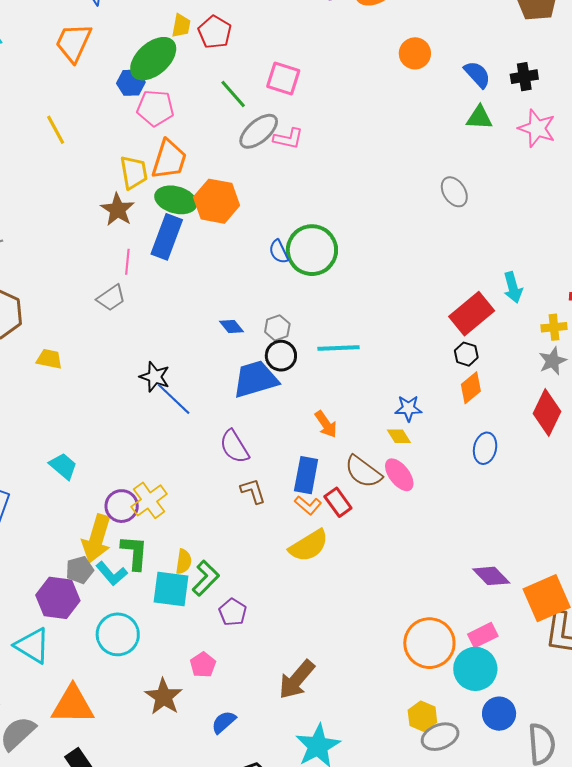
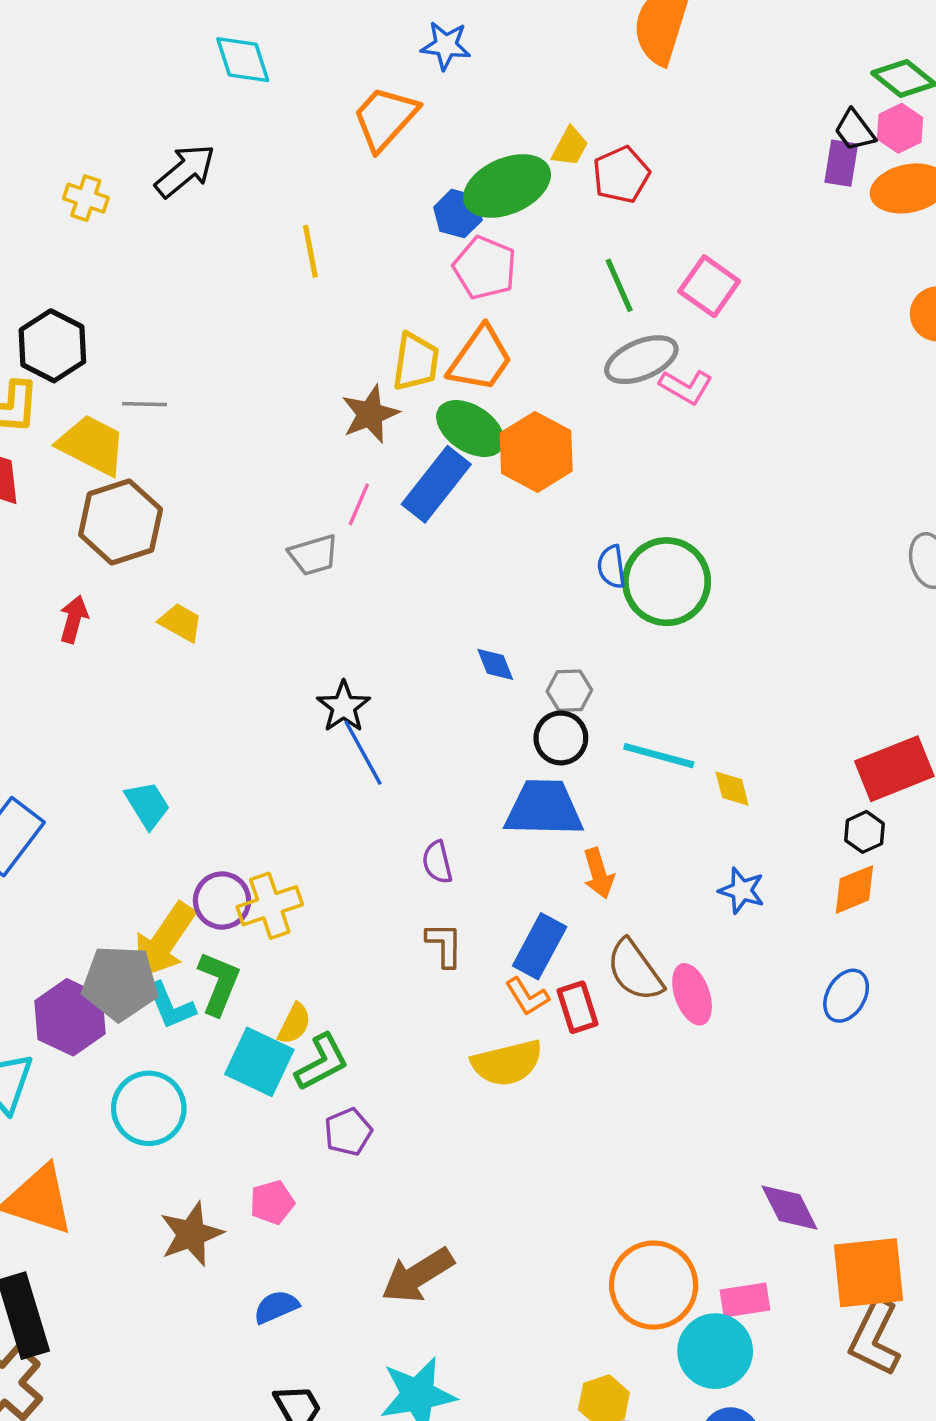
blue trapezoid: (255, 379) -> (544, 808), moved
yellow diamond: (399, 436) -> (732, 789), moved
purple semicircle: (234, 447) -> (437, 862), size x0.7
gray pentagon: (80, 570) -> (120, 983), size x1.6

